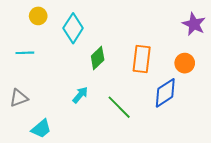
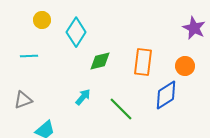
green diamond: (98, 58) -> (100, 61), turned 30

